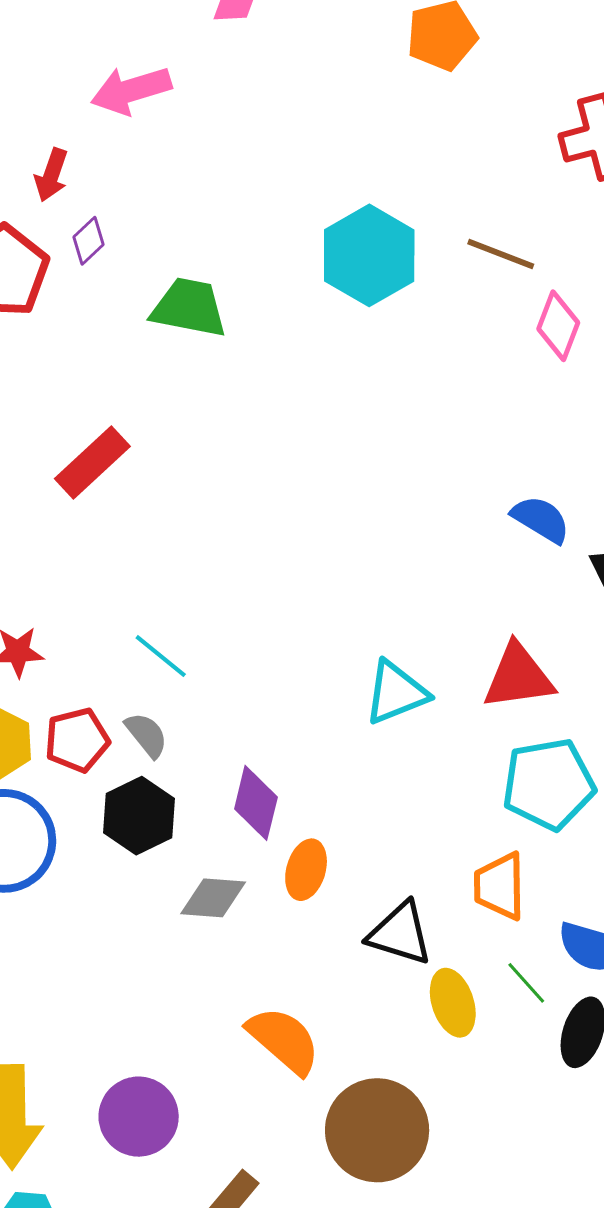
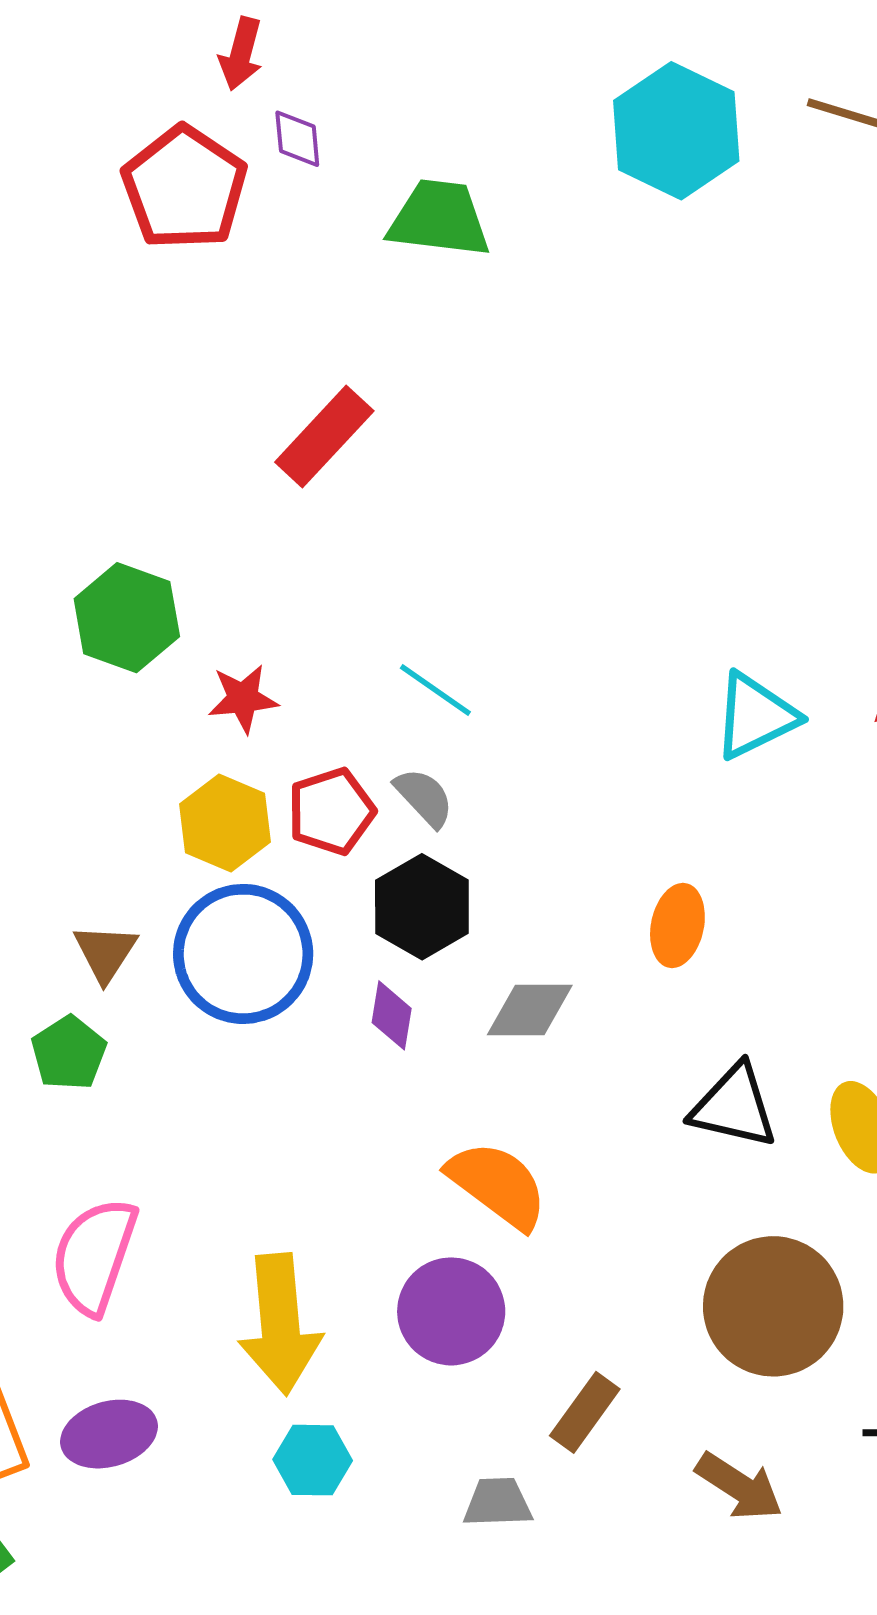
purple diamond: (88, 241) -> (297, 139), turned -48
purple diamond: (256, 803) -> (392, 1015), moved, size x0.7
orange ellipse: (306, 870) -> (677, 925), moved
black triangle: (400, 934) -> (734, 1106), moved
orange semicircle: (284, 1040) -> (498, 1185), moved

